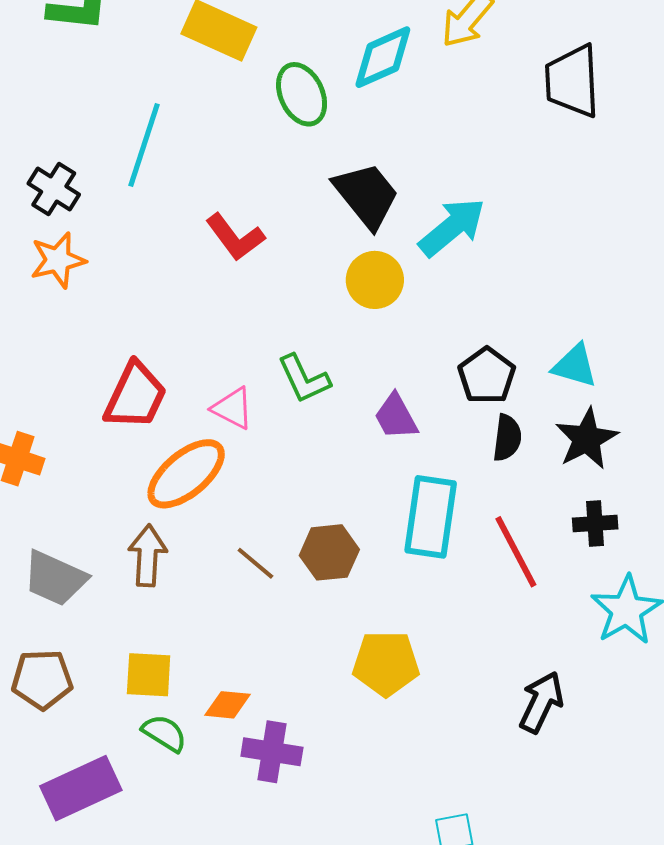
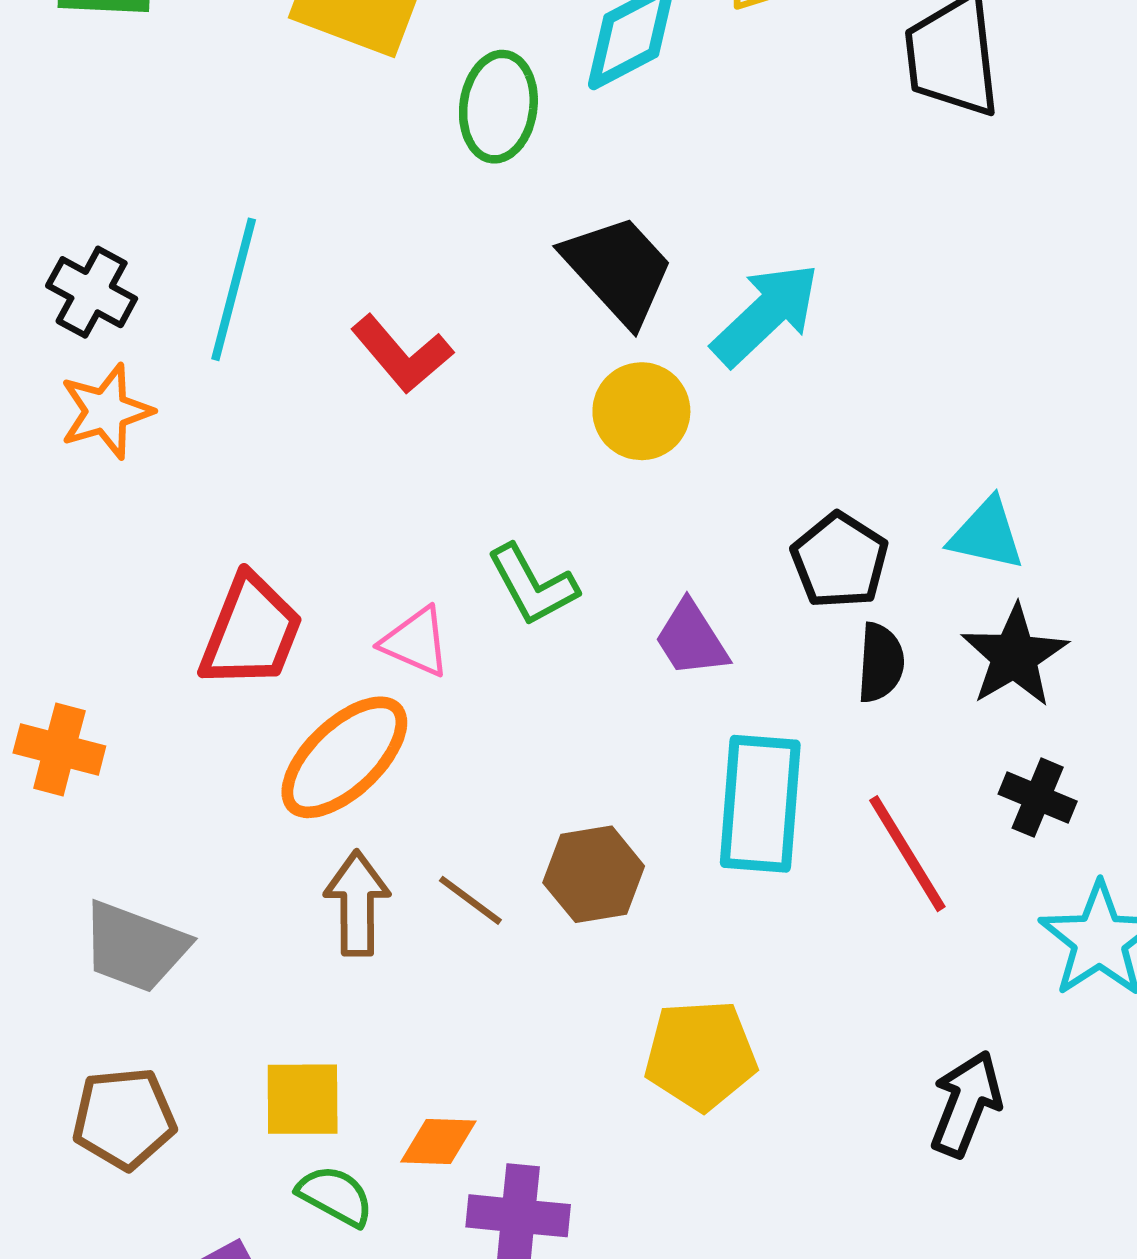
green ellipse: (302, 94) -> (498, 107), turned 36
cyan line: (144, 145) -> (234, 289), moved
black cross: (595, 523) -> (1038, 798), turned 30
brown arrow: (148, 556) -> (357, 903), moved

